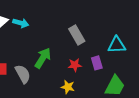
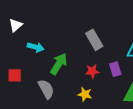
cyan arrow: (21, 23) -> (36, 47), moved
gray semicircle: (23, 74) -> (46, 89), moved

